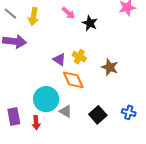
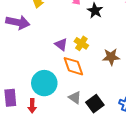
brown star: (110, 67) -> (111, 57), turned -30
gray triangle: (66, 111) -> (75, 98), moved

